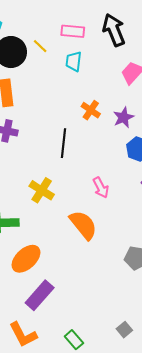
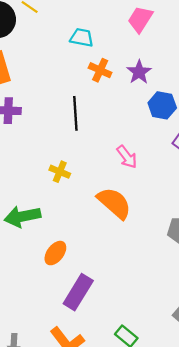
cyan trapezoid: (74, 61) -> (82, 38), moved, turned 105
yellow cross: (42, 190) -> (60, 172), size x0.7
orange ellipse: (26, 259) -> (55, 253), size x0.7

